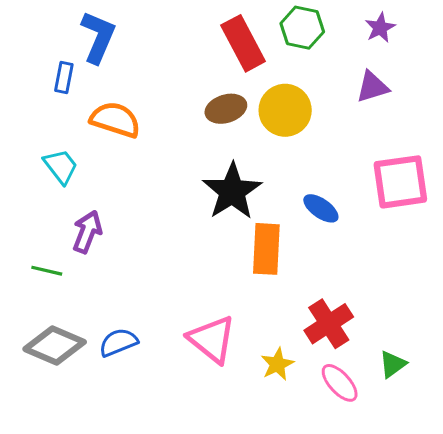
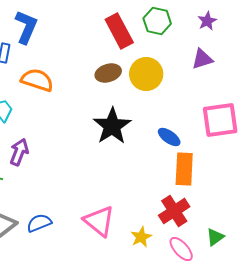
orange rectangle: (266, 249) -> (184, 169), moved

